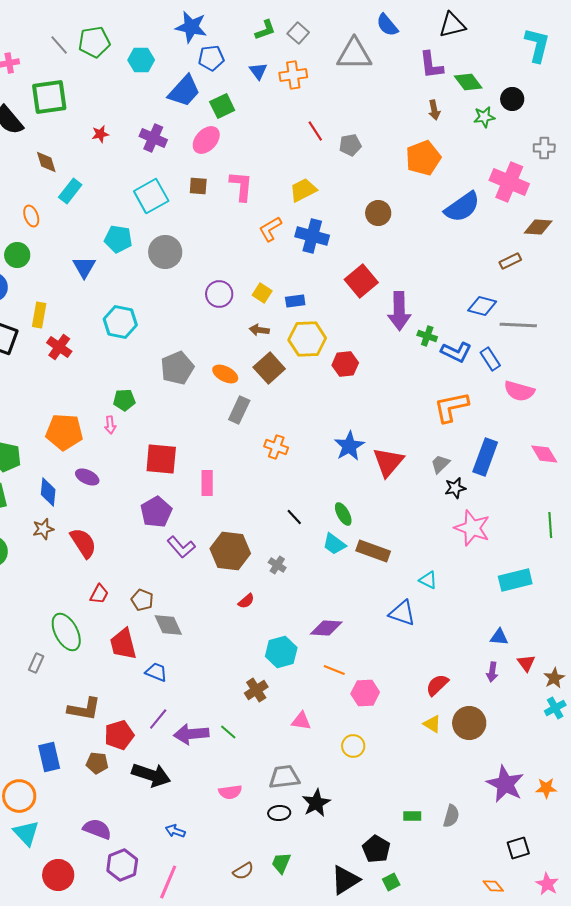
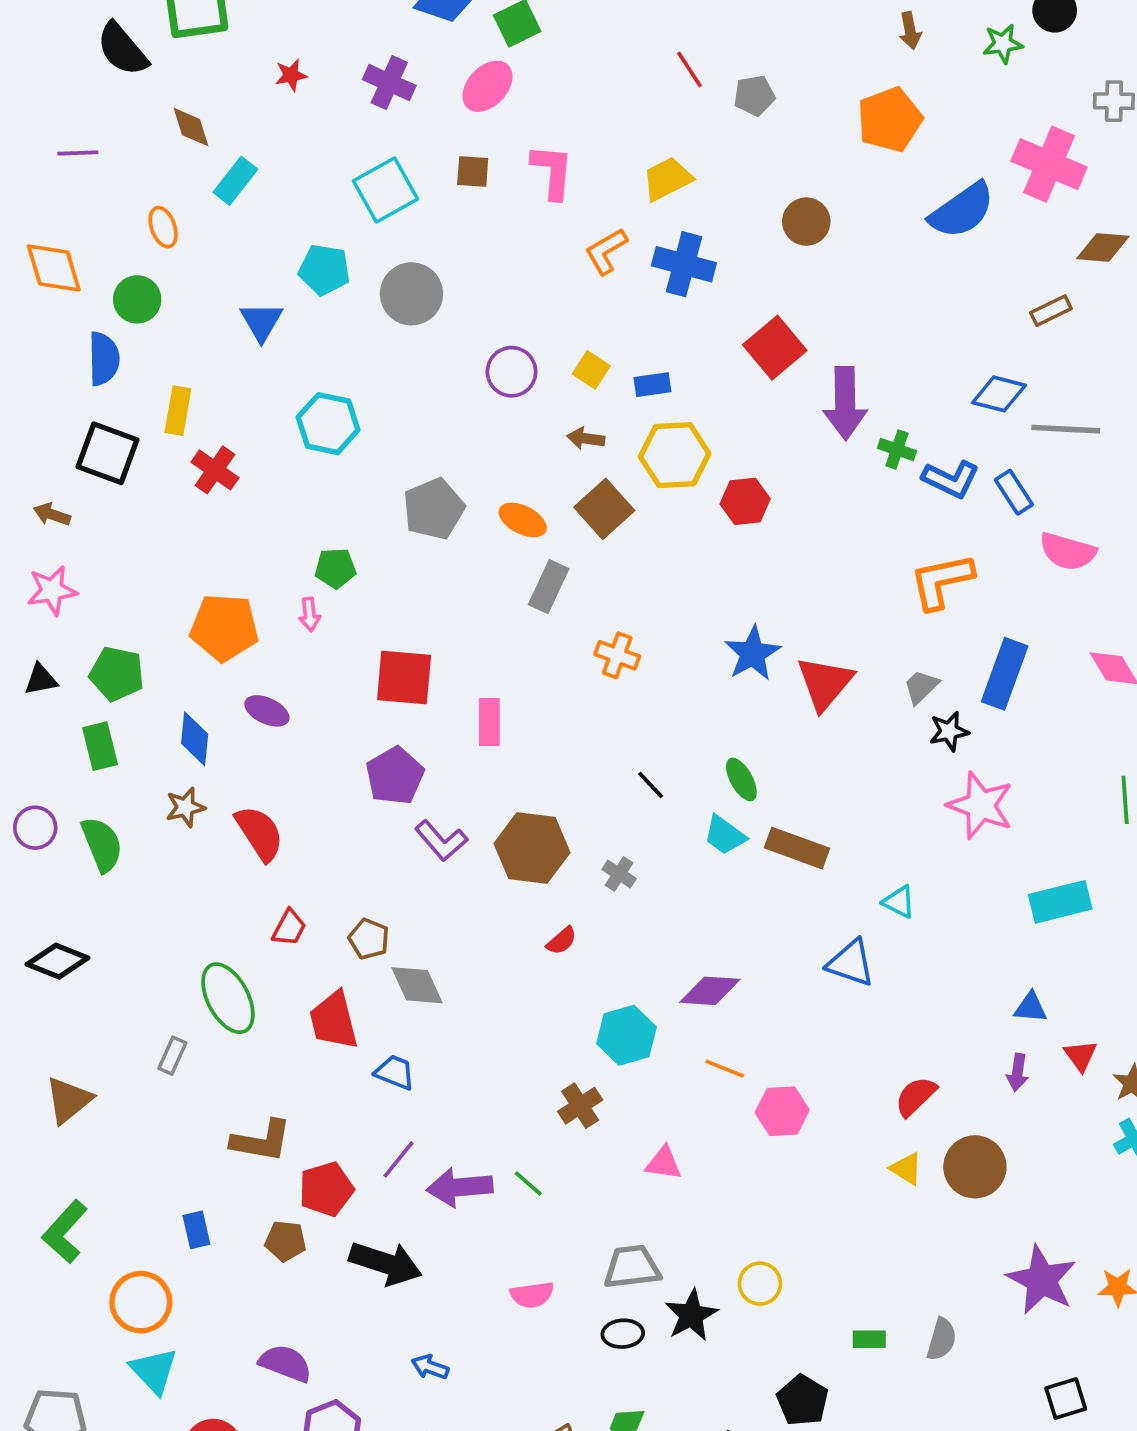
yellow circle: (353, 746) -> (760, 1284), moved
blue rectangle: (49, 757) -> (196, 1230), size x0.7

